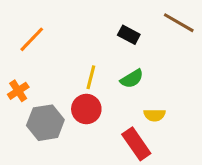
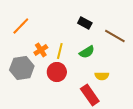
brown line: (179, 23) -> (115, 36), moved
orange cross: (18, 91) -> (41, 50), moved
gray hexagon: (45, 123) -> (22, 68), moved

